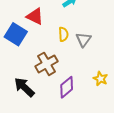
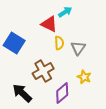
red triangle: (35, 16) -> (49, 24), moved
yellow star: (100, 79) -> (84, 77), moved

